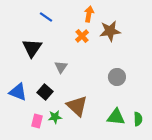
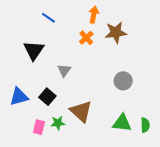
blue triangle: (18, 92) -> (19, 97), turned -36

